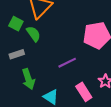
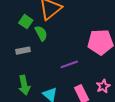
green arrow: (28, 79) -> (24, 85), moved

